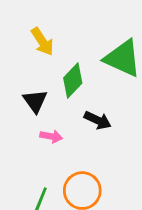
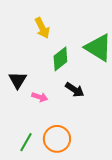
black triangle: (35, 101) -> (18, 80), moved

